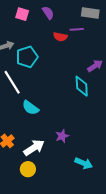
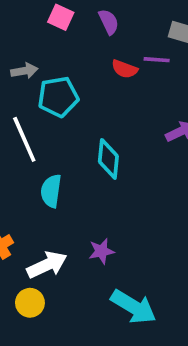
cyan diamond: (82, 86) -> (108, 159), moved
cyan semicircle: (30, 108) -> (51, 191), turned 54
cyan arrow: (84, 163) -> (134, 307), size x1.4

